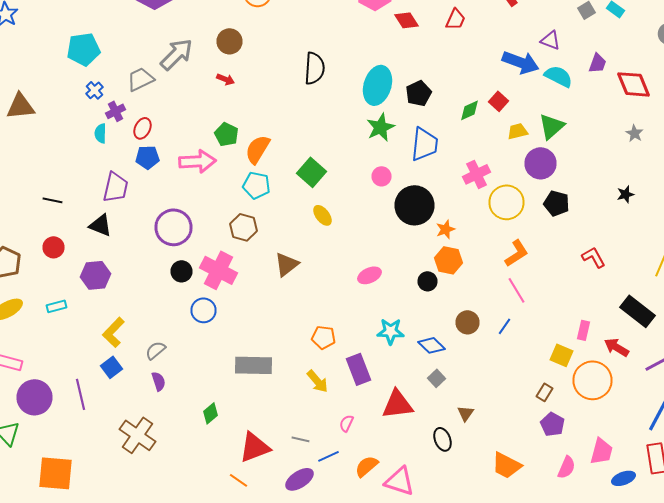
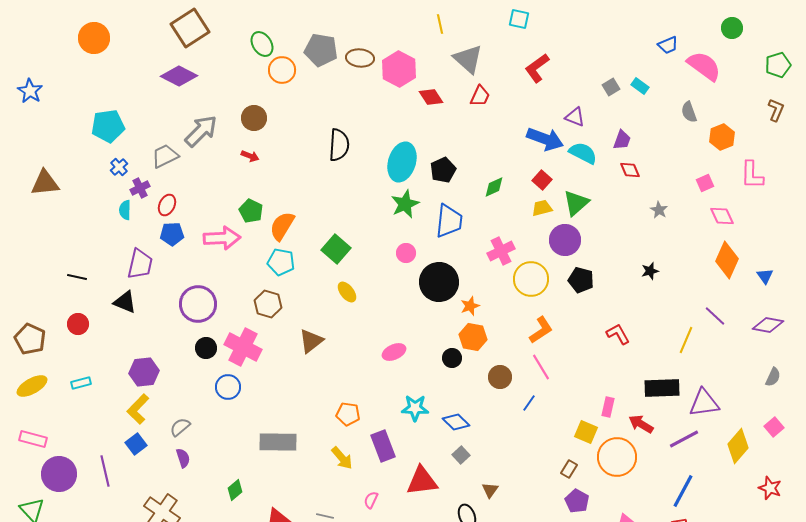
red diamond: (634, 84) -> (630, 170), moved, size x0.6
red square: (498, 101) -> (542, 180), moved
purple hexagon: (96, 275) -> (144, 372), moved
black rectangle: (638, 311) -> (662, 388), turned -40
brown circle: (468, 322) -> (500, 377), moved

